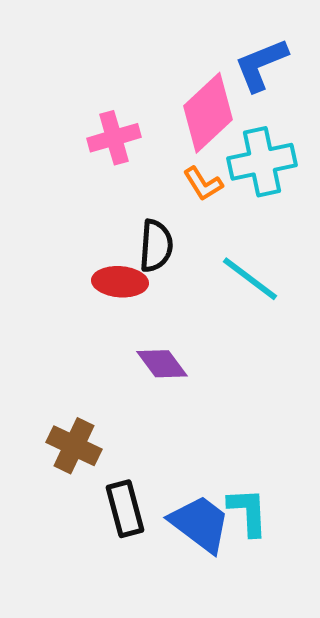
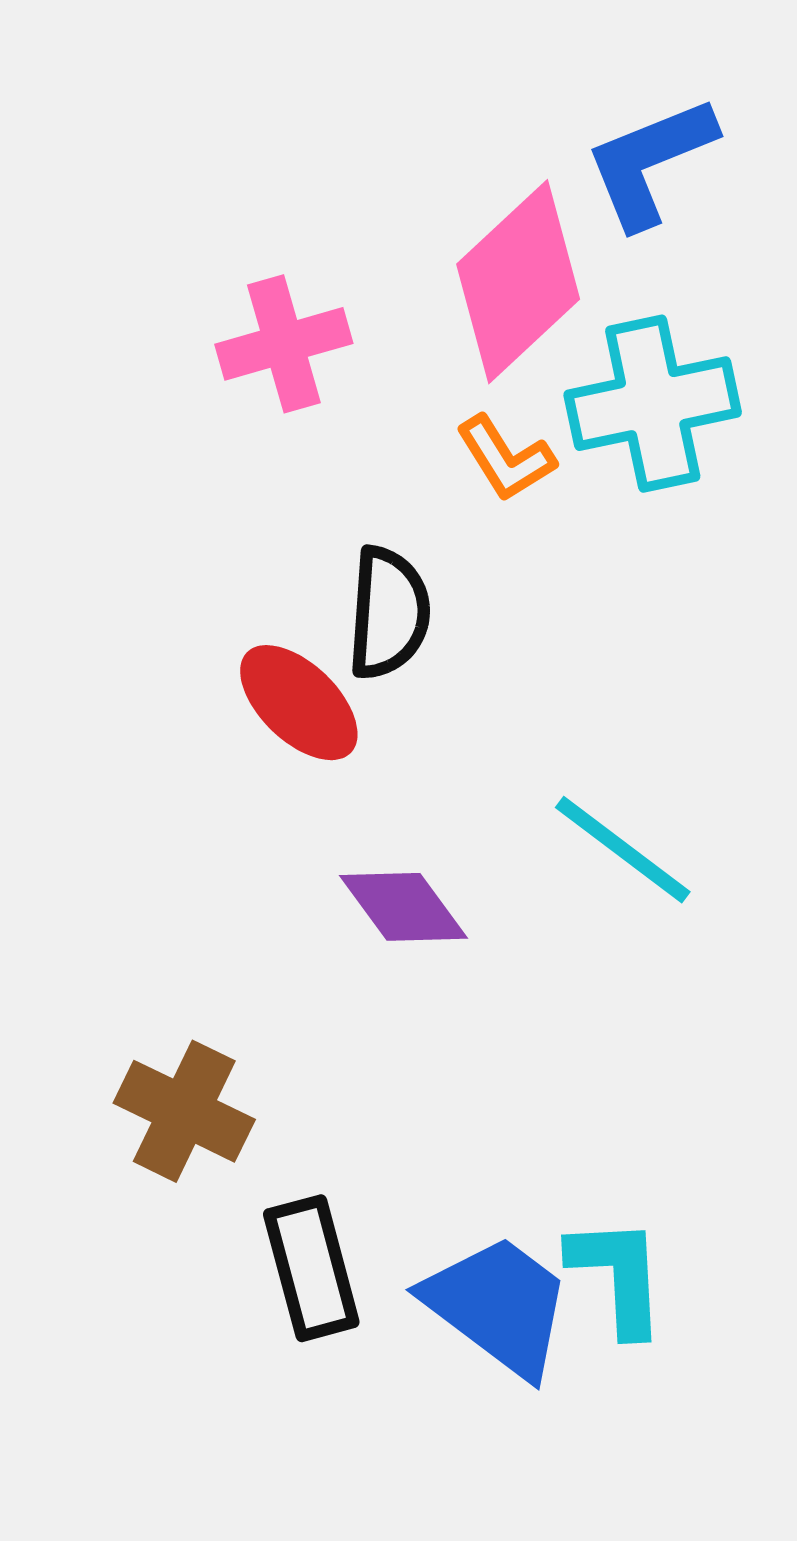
cyan line: (250, 279) -> (623, 850), moved
red ellipse: (120, 282) -> (299, 703), turned 40

